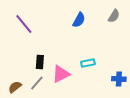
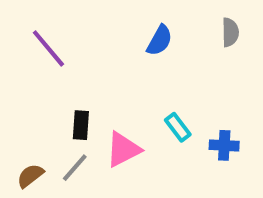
gray semicircle: (114, 16) -> (230, 32), turned -32
cyan rectangle: (88, 63) -> (178, 127), turned 64
blue cross: (119, 79) -> (224, 145), moved

